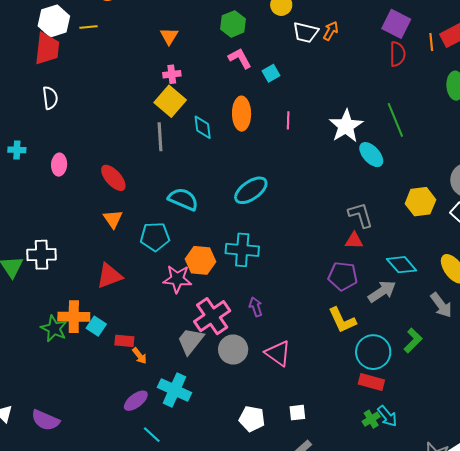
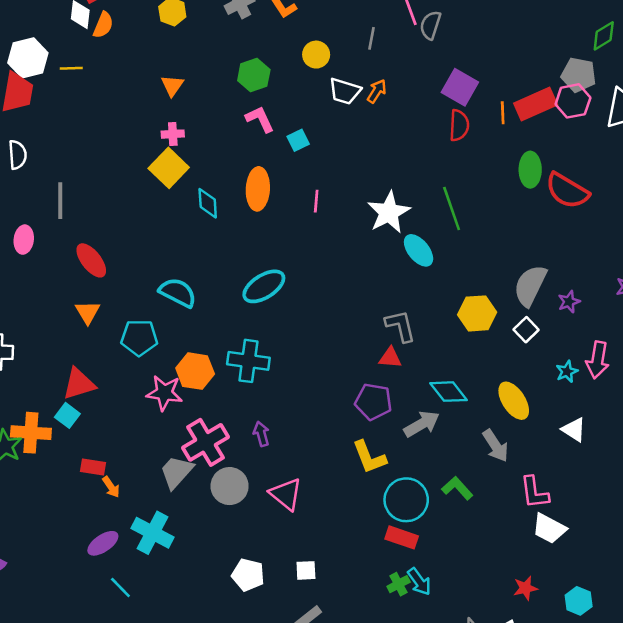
gray line: (160, 137) -> (60, 201), moved
cyan square: (96, 326) -> (67, 415), moved
green L-shape: (413, 340) -> (457, 488), turned -90

